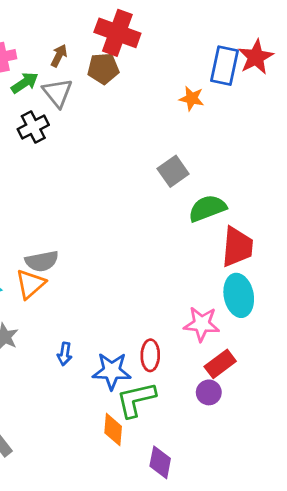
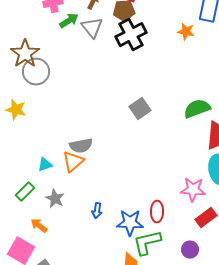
black cross: (33, 127) -> (131, 35), moved, size x1.4
gray square: (173, 171) -> (140, 109), moved
purple circle: (209, 392) -> (190, 250), moved

